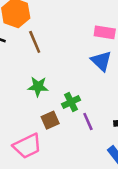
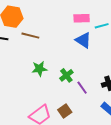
brown line: (35, 42) -> (30, 36), turned -42
brown square: (50, 120) -> (65, 111), moved

